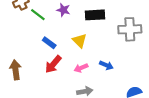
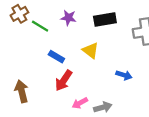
pink arrow: (81, 68) -> (80, 103), moved

